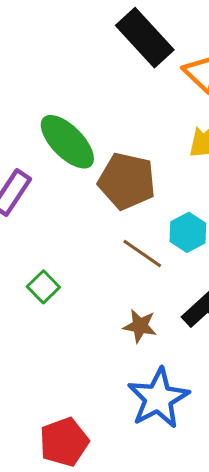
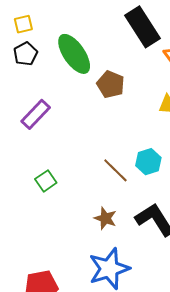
green ellipse: (67, 142) -> (74, 54), moved
brown pentagon: (127, 181) -> (111, 84), moved, size x0.7

